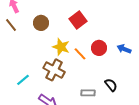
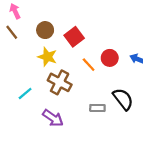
red square: (78, 20) -> (74, 37), moved
yellow star: (61, 47) -> (47, 57), moved
black semicircle: (111, 85) -> (123, 99), size x1.5

